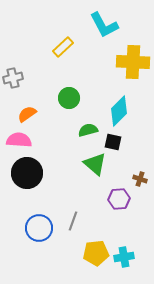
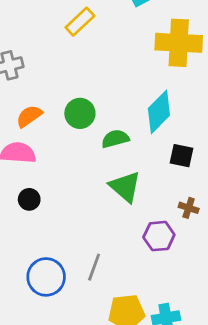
green circle: (69, 98) -> (80, 113), moved
black square: (113, 142) -> (182, 156), moved
black circle: (27, 173) -> (29, 199), size x0.5

